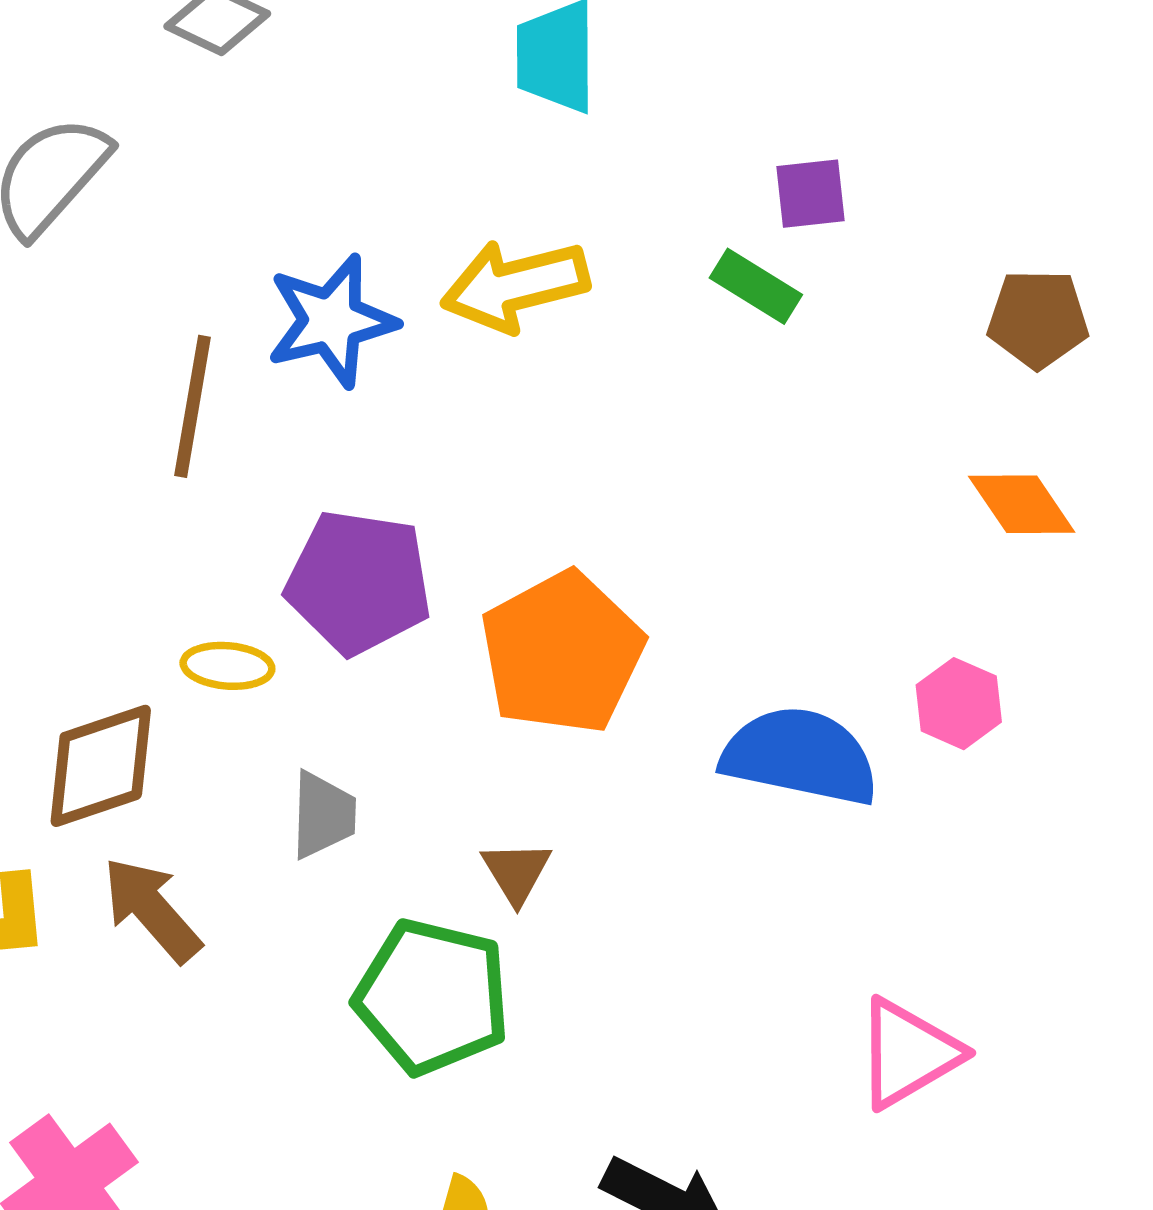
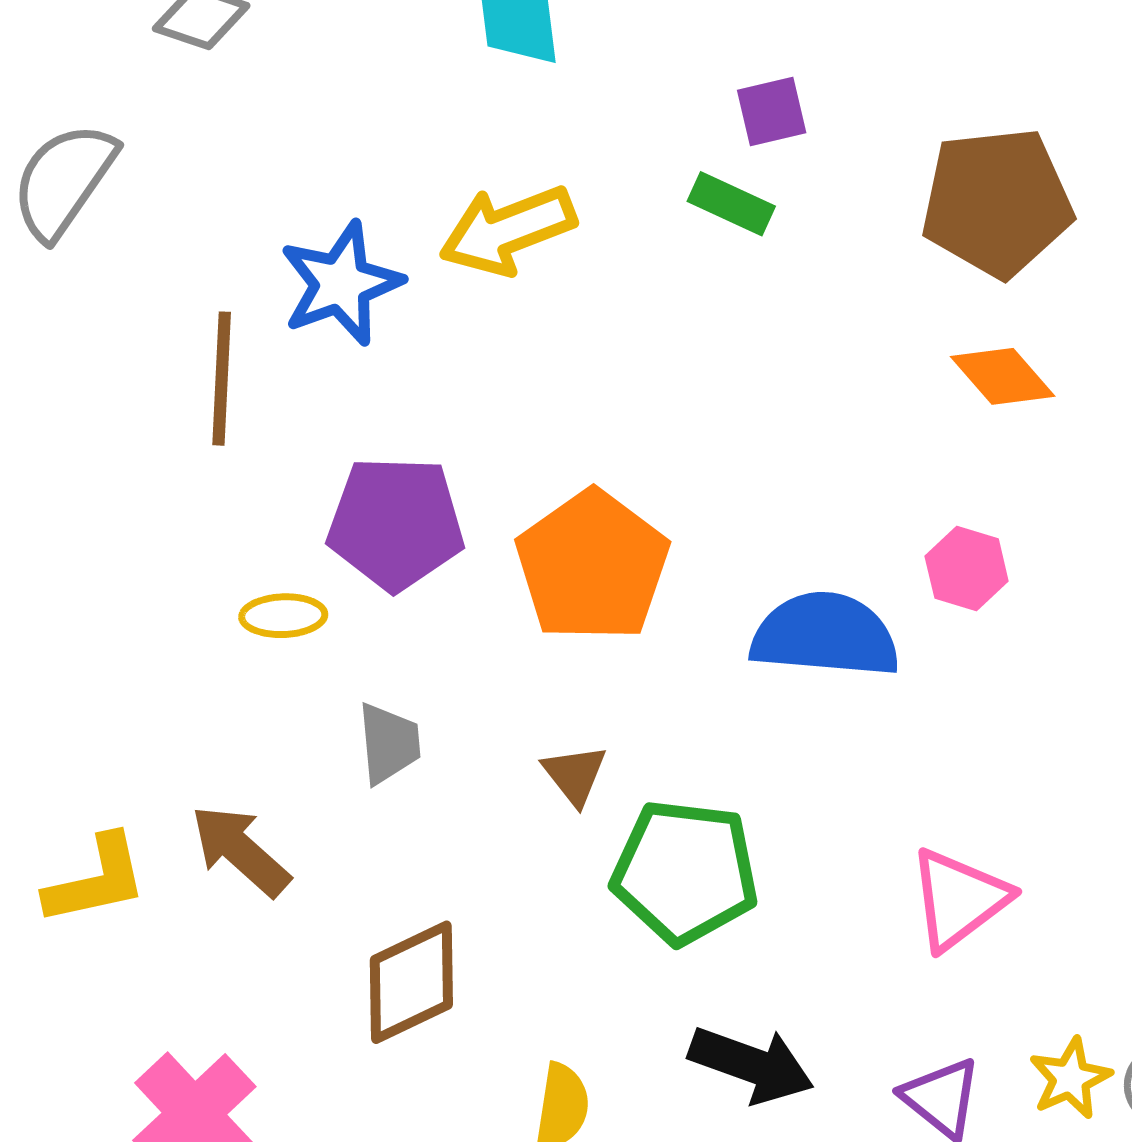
brown pentagon: (1038, 319) -> (997, 202), size x1.6
brown diamond: (101, 766) -> (411, 982), moved
green pentagon: (432, 997) -> (685, 872), moved

